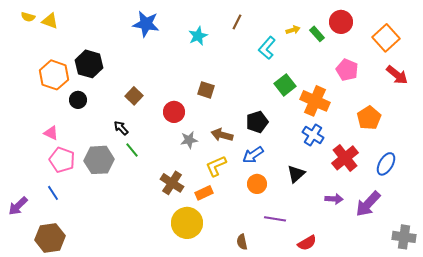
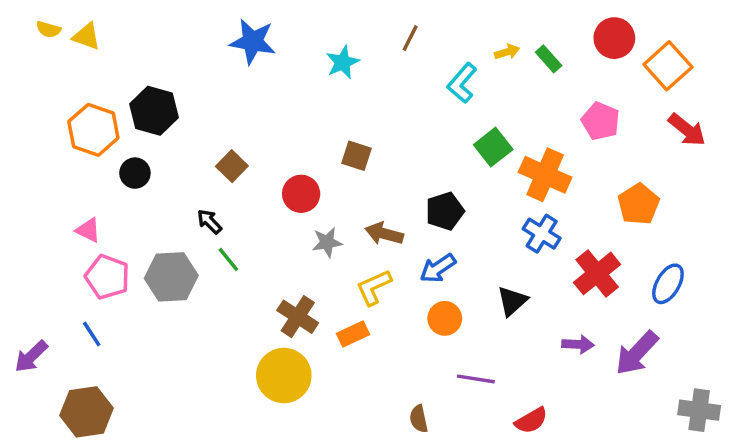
red circle: (341, 22) -> (614, 38), moved
yellow circle: (187, 223) -> (284, 376), moved

